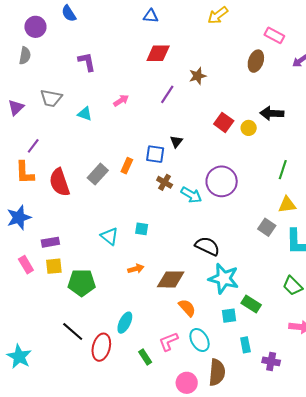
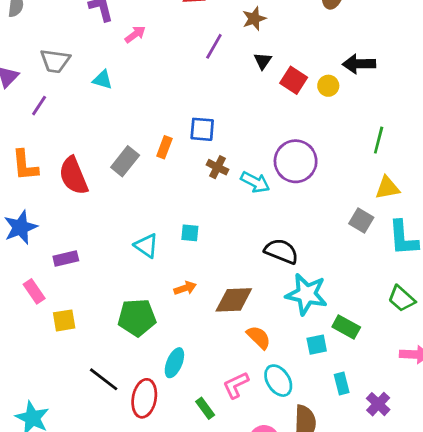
pink arrow: (121, 100) -> (135, 34), moved
black triangle: (176, 142) -> (263, 61), moved
purple line: (33, 146) -> (39, 106), moved
yellow square: (54, 266) -> (64, 320), moved
green pentagon: (82, 283) -> (137, 317), moved
purple cross: (271, 361) -> (378, 404), turned 36

